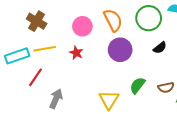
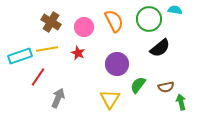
brown cross: (37, 21) -> (51, 22), moved
black semicircle: (160, 48) -> (160, 48), size x1.5
purple circle: (120, 50) -> (117, 64), moved

